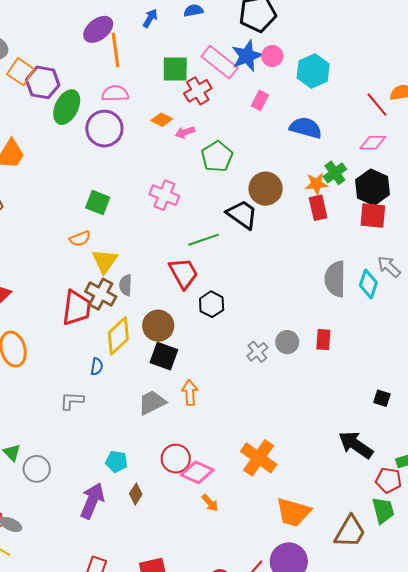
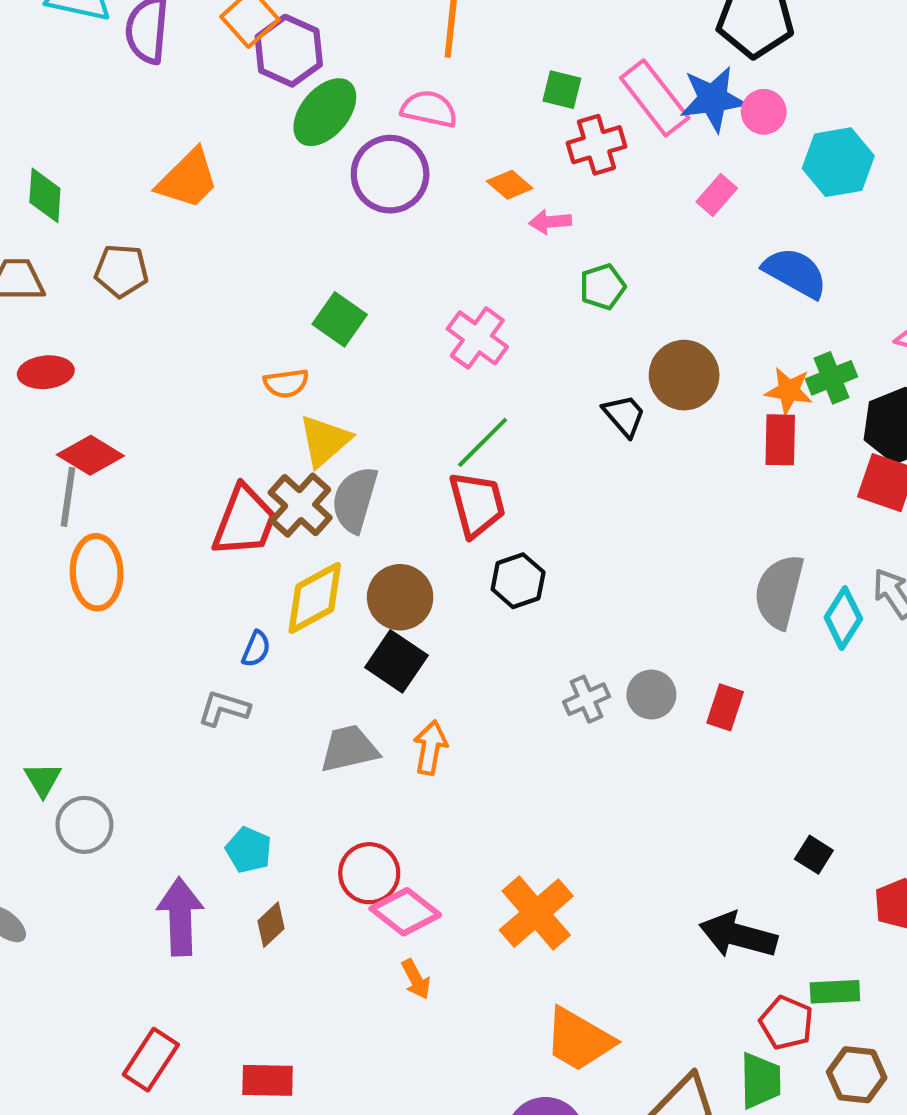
green square: (175, 69) -> (562, 90), size x0.7
green pentagon: (217, 157) -> (603, 287), size x0.7
black trapezoid: (242, 214) -> (624, 416), size x0.7
green line: (204, 240) -> (483, 442), moved, turned -40
gray semicircle: (126, 285) -> (355, 500), size x1.5
gray L-shape: (72, 401) -> (224, 708), moved
black arrow: (356, 445) -> (738, 935), turned -33
purple arrow: (92, 501) -> (180, 917), turned -39

